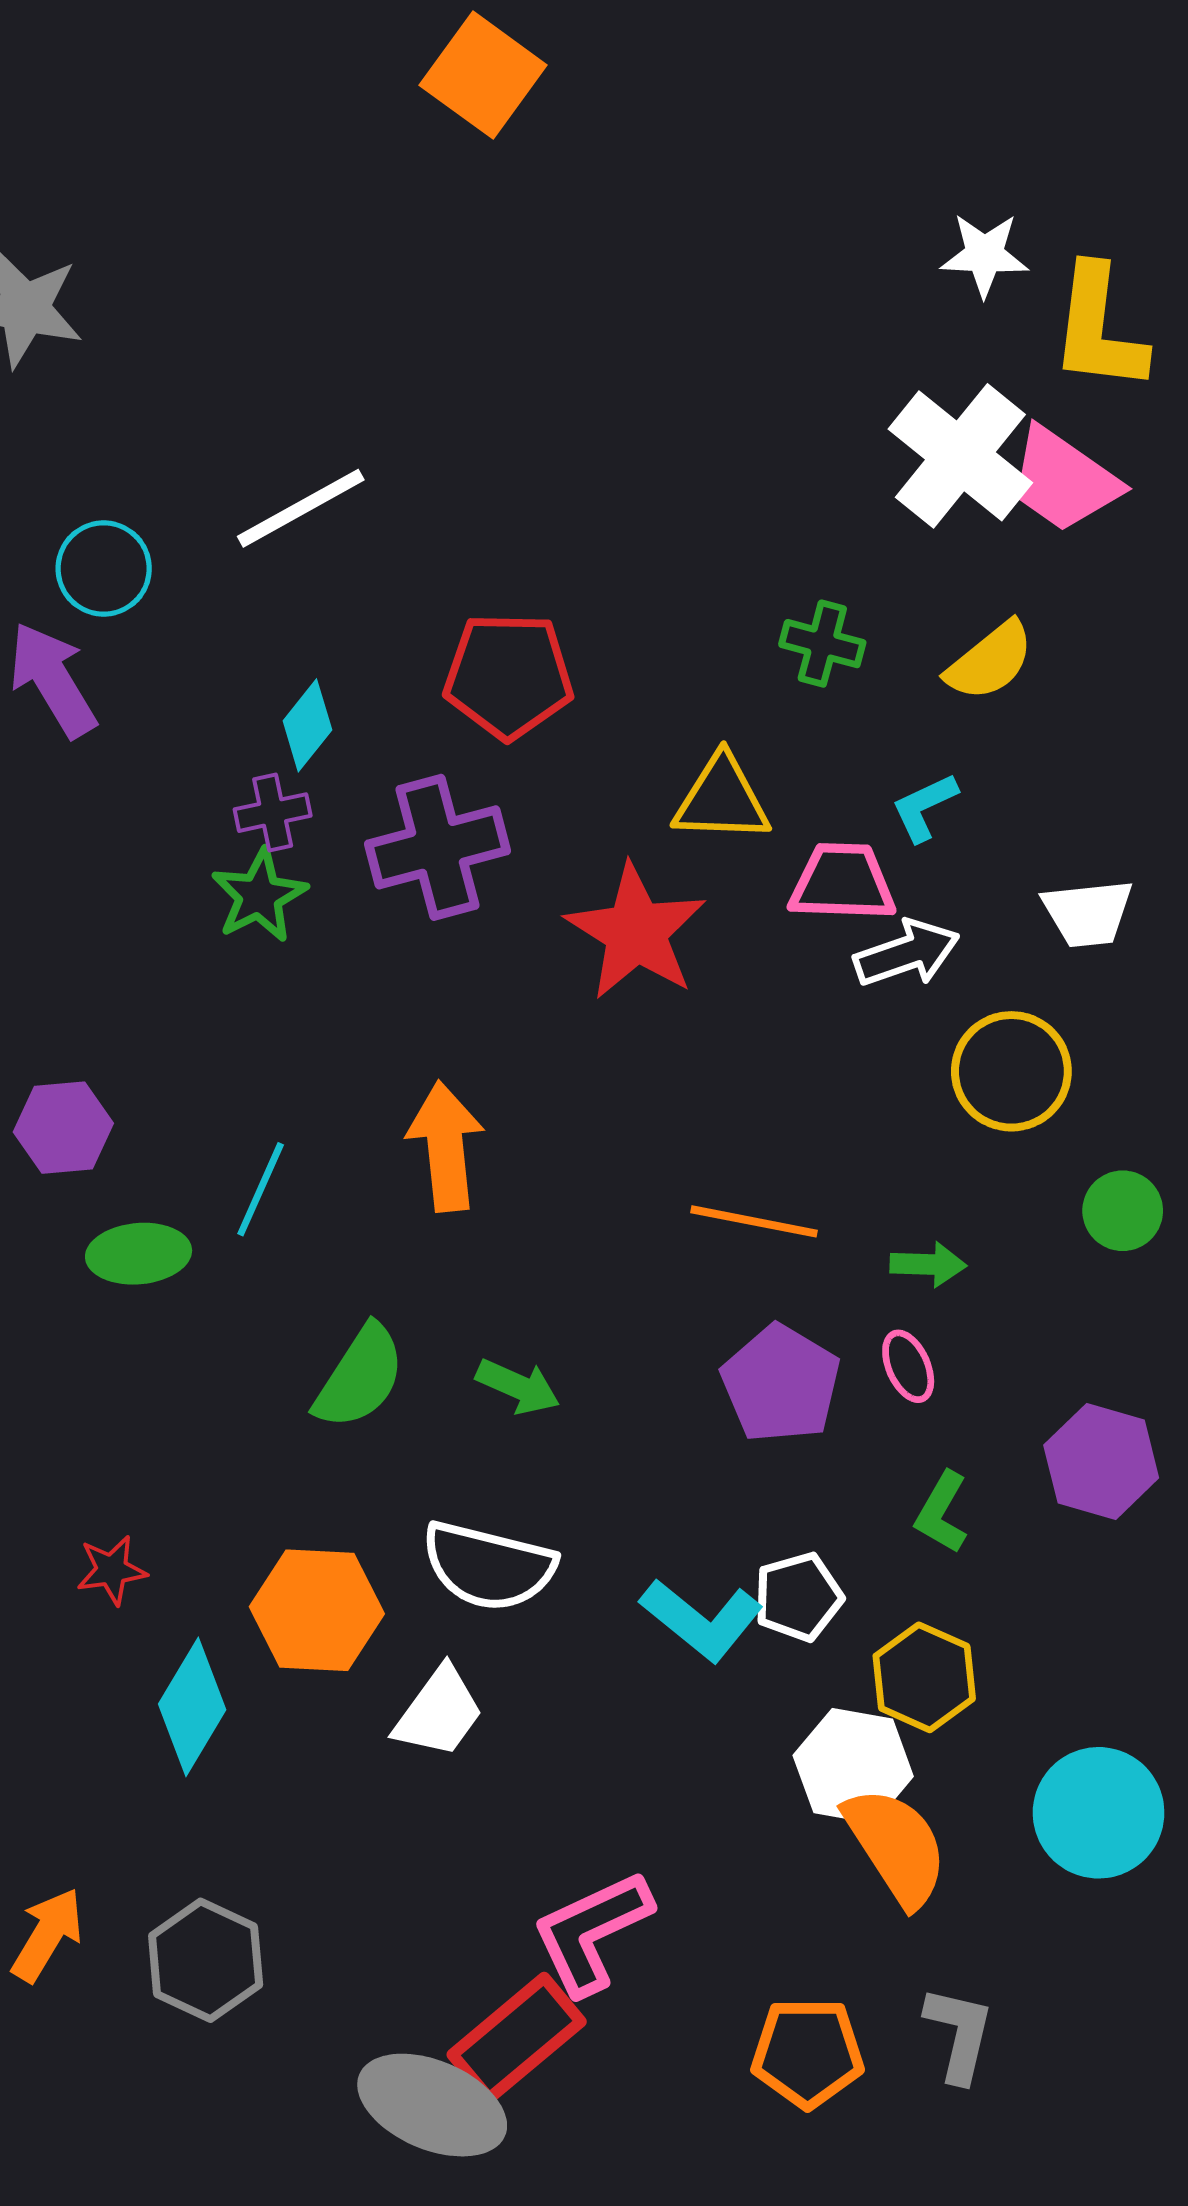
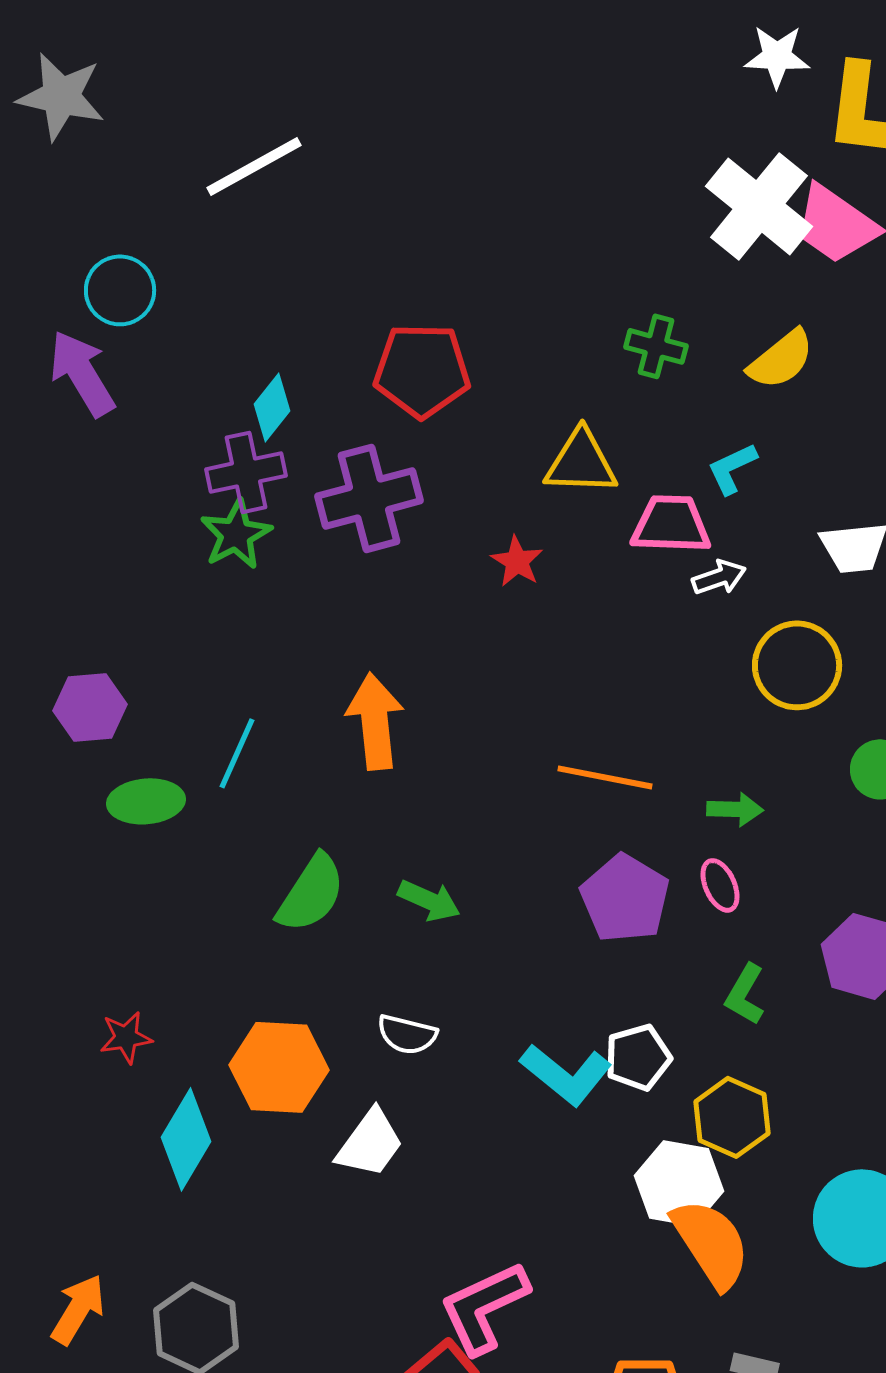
white line: (301, 508) -> (254, 166), moved
purple cross: (273, 813) -> (246, 472), size x1.4
red star: (636, 932) -> (517, 561), size x0.5
white arrow: (907, 953) -> (719, 577), size x0.7
white semicircle: (488, 1566) -> (407, 1034), size x0.6

